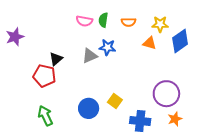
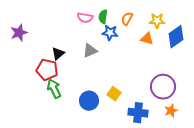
orange semicircle: (129, 22) -> (127, 19), turned 120
blue star: (107, 47) -> (110, 33), moved
green arrow: (45, 116) -> (54, 89), moved

